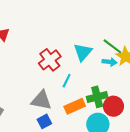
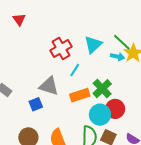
green cross: (97, 97) -> (102, 89), turned -36
red circle: (113, 106) -> (115, 109), moved
blue square: (44, 121) -> (36, 104), moved

